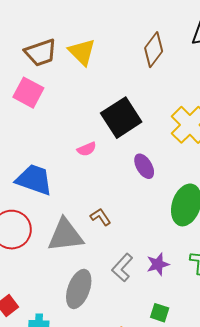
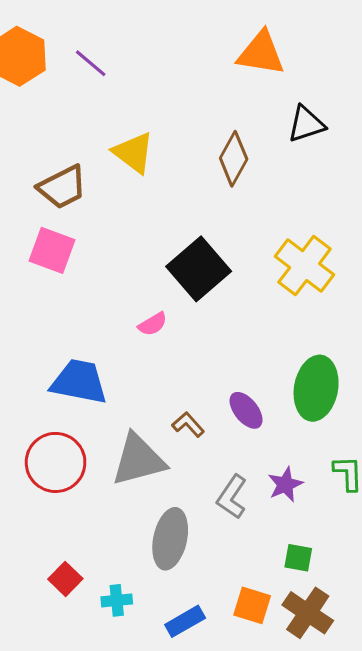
yellow triangle: (82, 52) -> (133, 153), moved
purple ellipse: (144, 166) -> (246, 410), moved

